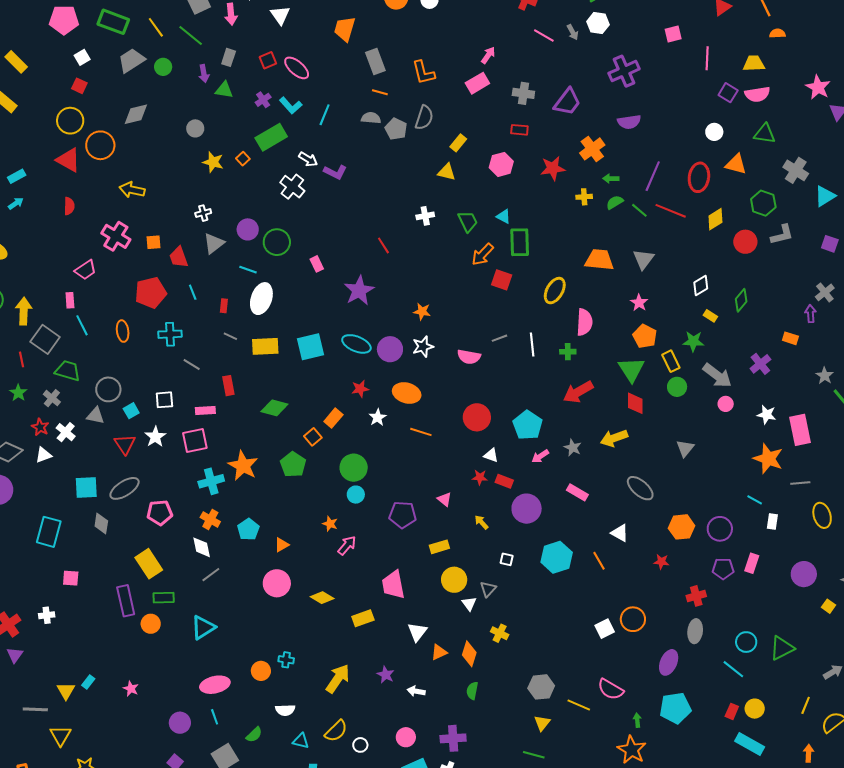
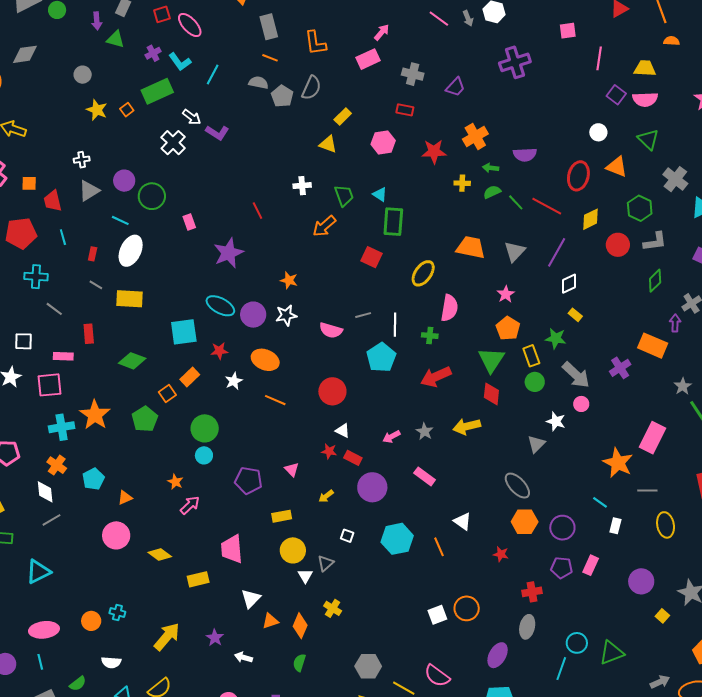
purple trapezoid: (567, 102) -> (455, 87), size x0.7
purple semicircle: (629, 122) -> (525, 155), moved
green triangle: (765, 134) -> (648, 139), turned 30
purple line: (653, 176) -> (557, 252), moved
orange arrow: (483, 254) -> (324, 226), moved
green diamond: (741, 300) -> (655, 281), moved
orange rectangle: (790, 338) -> (653, 346), size x1.8
cyan square: (311, 347) -> (184, 332), moved
white star: (767, 415) -> (556, 421), moved
cyan pentagon: (528, 425) -> (381, 357), moved
pink rectangle: (800, 430) -> (652, 438), turned 32
gray ellipse: (640, 488) -> (517, 486), moved
yellow arrow: (481, 522) -> (326, 496), turned -91
cyan line: (733, 669) -> (561, 669), turned 65

